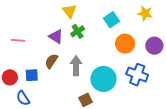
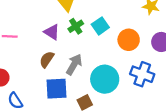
cyan square: (112, 20) -> (100, 26), moved
gray arrow: (76, 66) -> (74, 64), turned 30
blue square: (32, 75) -> (56, 89), moved, size x1.5

